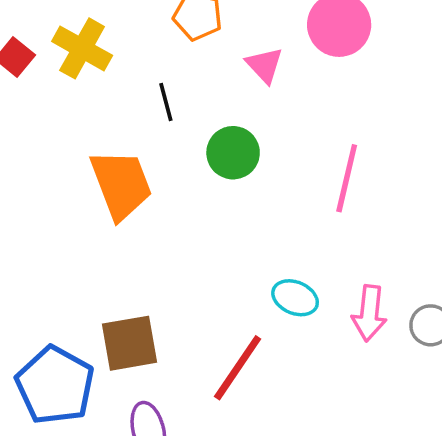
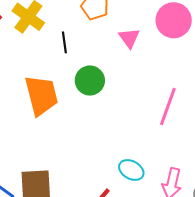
black line: (166, 102) -> (64, 42), moved
green circle: (233, 153) -> (90, 81), moved

